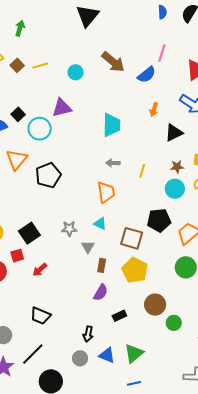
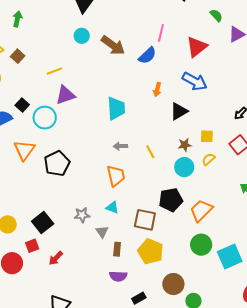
yellow line: (40, 66) -> (55, 71), moved
cyan circle: (76, 72) -> (82, 36), moved
yellow line: (142, 171) -> (150, 152), turned -40
purple semicircle: (101, 293) -> (118, 276), turned 66

